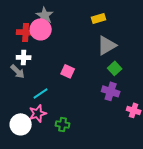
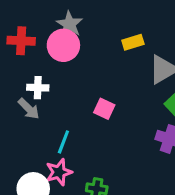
yellow rectangle: (99, 18) -> (133, 42), moved
red cross: (26, 32) -> (21, 41), moved
cyan line: (41, 93) -> (63, 142), turned -35

